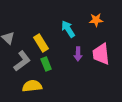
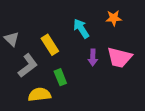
pink trapezoid: (101, 54) -> (119, 57), turned -70
green rectangle: (46, 64) -> (60, 77), moved

